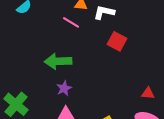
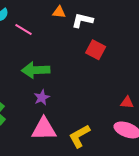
pink line: (71, 22) -> (24, 29), moved

